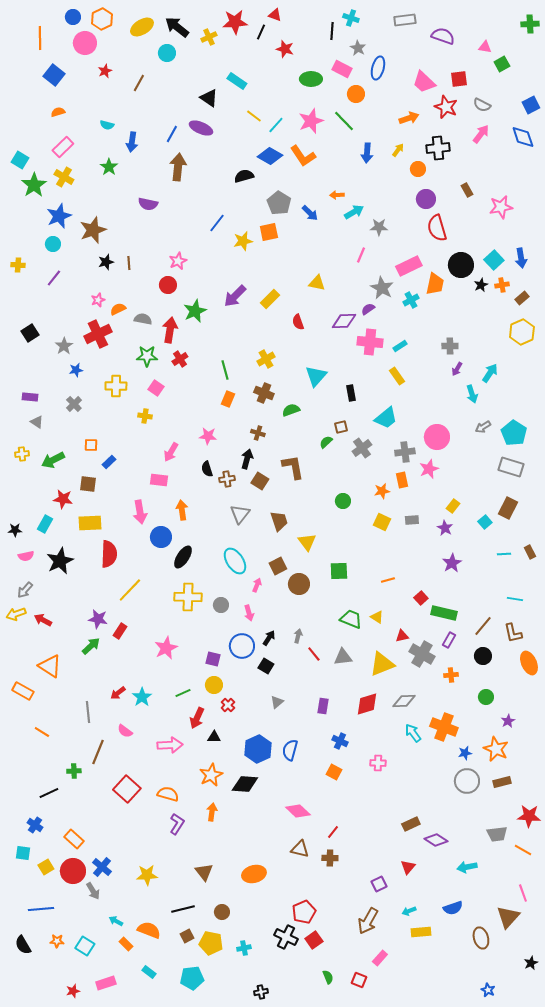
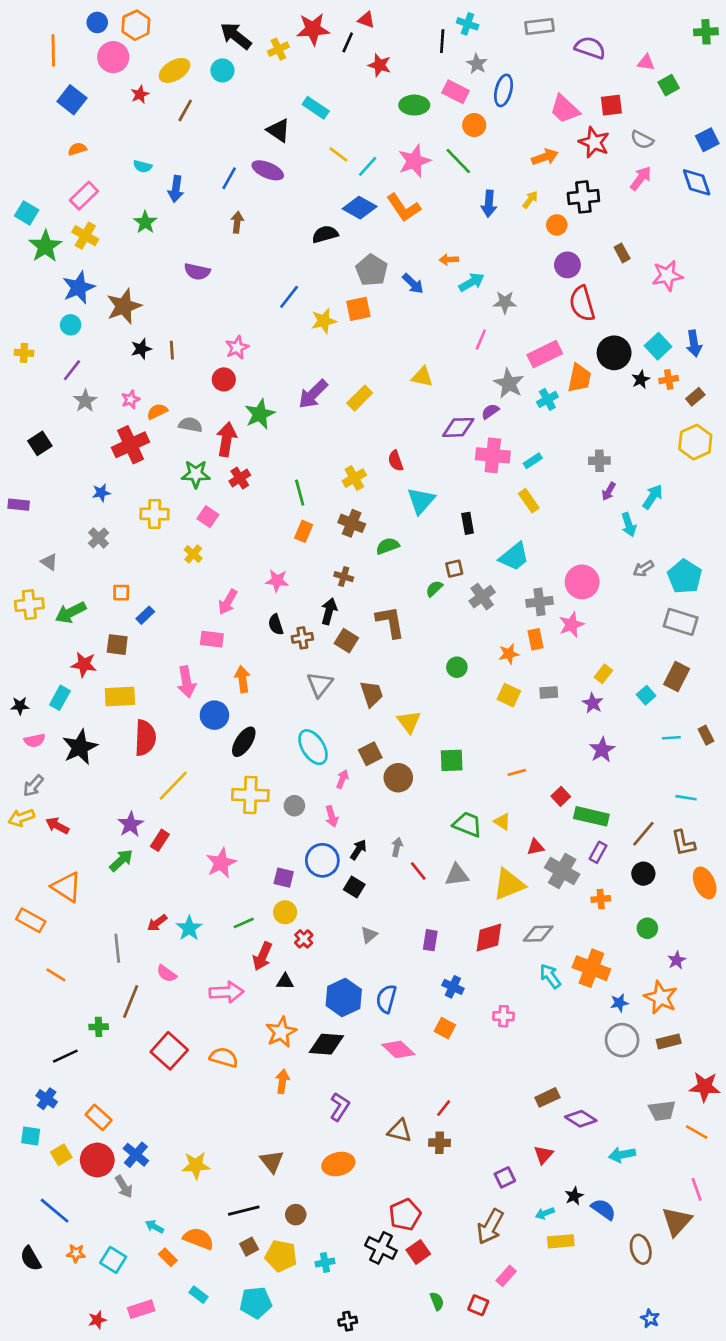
yellow ellipse: (142, 27) -> (174, 70), moved
brown arrow: (178, 167) -> (237, 222), size x0.6
red semicircle: (298, 322) -> (396, 461), moved
gray star: (64, 346) -> (85, 401), moved
purple rectangle: (30, 397) -> (19, 505), moved
yellow cross: (145, 416) -> (193, 554), turned 32
yellow cross: (22, 454) -> (29, 605), size x1.5
purple star: (98, 619) -> (131, 824), turned 30
pink diamond: (298, 811) -> (398, 1049), moved
purple L-shape: (177, 824) -> (340, 1107), moved
blue semicircle: (453, 908) -> (603, 1209), turned -126
blue line: (41, 909) -> (55, 1211), turned 45
black star: (531, 963) -> (574, 1196), moved

